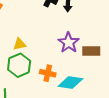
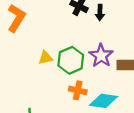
green hexagon: (19, 65) -> (71, 60), moved

